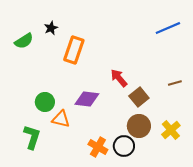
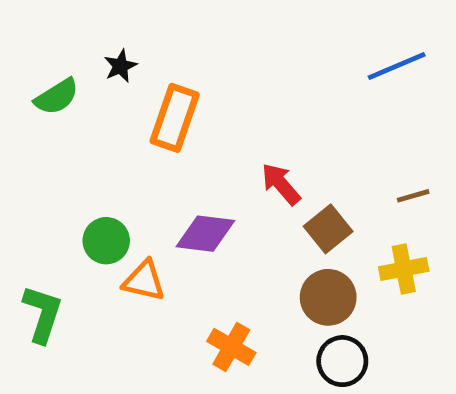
yellow cross: (171, 130) -> (404, 269), moved, turned 30
green L-shape: (32, 137) -> (42, 314), moved
black circle: (124, 146) -> (342, 361), moved

